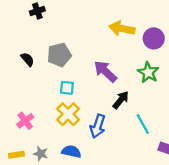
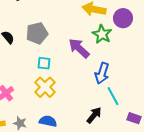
green star: (148, 72) -> (102, 34), moved
black arrow: (121, 100) -> (94, 115), moved
blue arrow: (98, 126) -> (102, 73), moved

